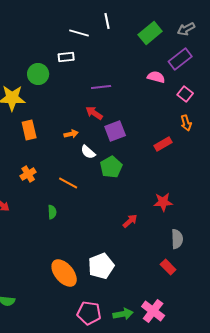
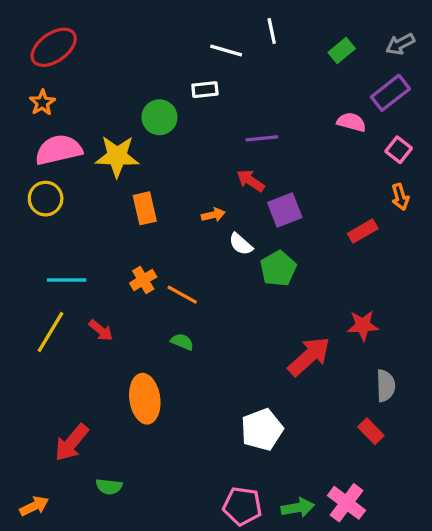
green rectangle: (150, 33) -> (342, 51), size x0.7
orange line: (68, 183) -> (182, 295), moved
green semicircle: (52, 212) -> (182, 342), turned -64
red arrow: (130, 221) -> (309, 356), size x1.8
orange ellipse: (64, 273) -> (145, 399), moved, turned 32

